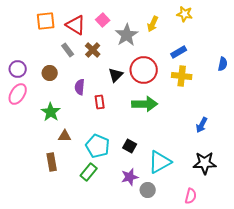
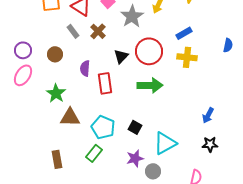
red rectangle: (100, 102) -> (105, 83), size x1.5
blue arrow: (202, 125) -> (208, 115), moved
brown triangle: (65, 136) -> (70, 117), size x1.5
brown rectangle: (52, 162) -> (57, 159), moved
black star: (205, 163) -> (210, 144), size x0.7

